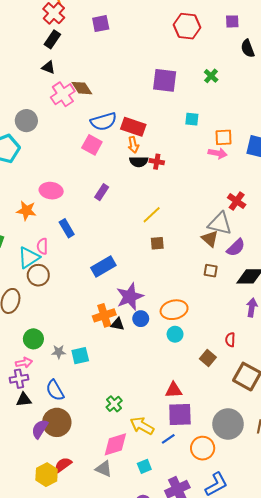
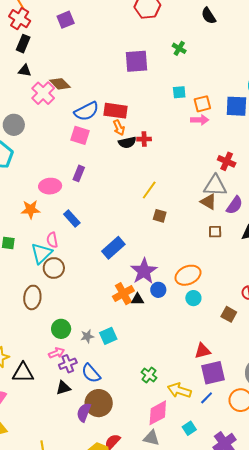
cyan square: (192, 119) -> (179, 92), moved
purple rectangle: (102, 192) -> (79, 173), moved
brown square: (157, 243) -> (160, 216), turned 32
purple cross: (19, 379) -> (68, 364), moved

